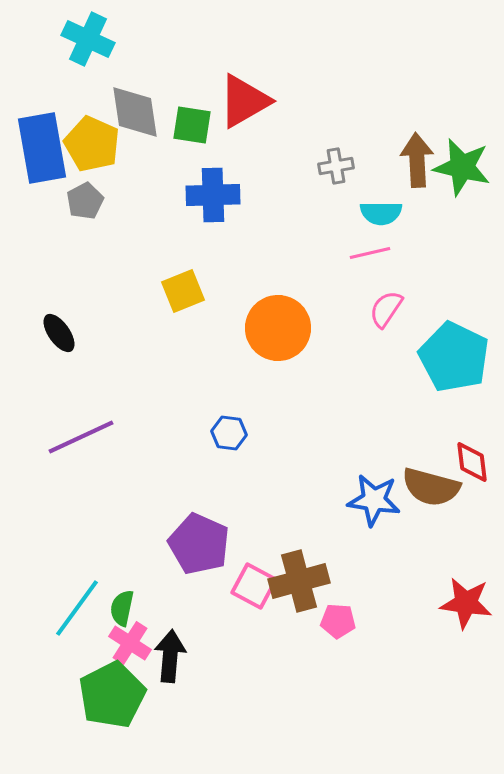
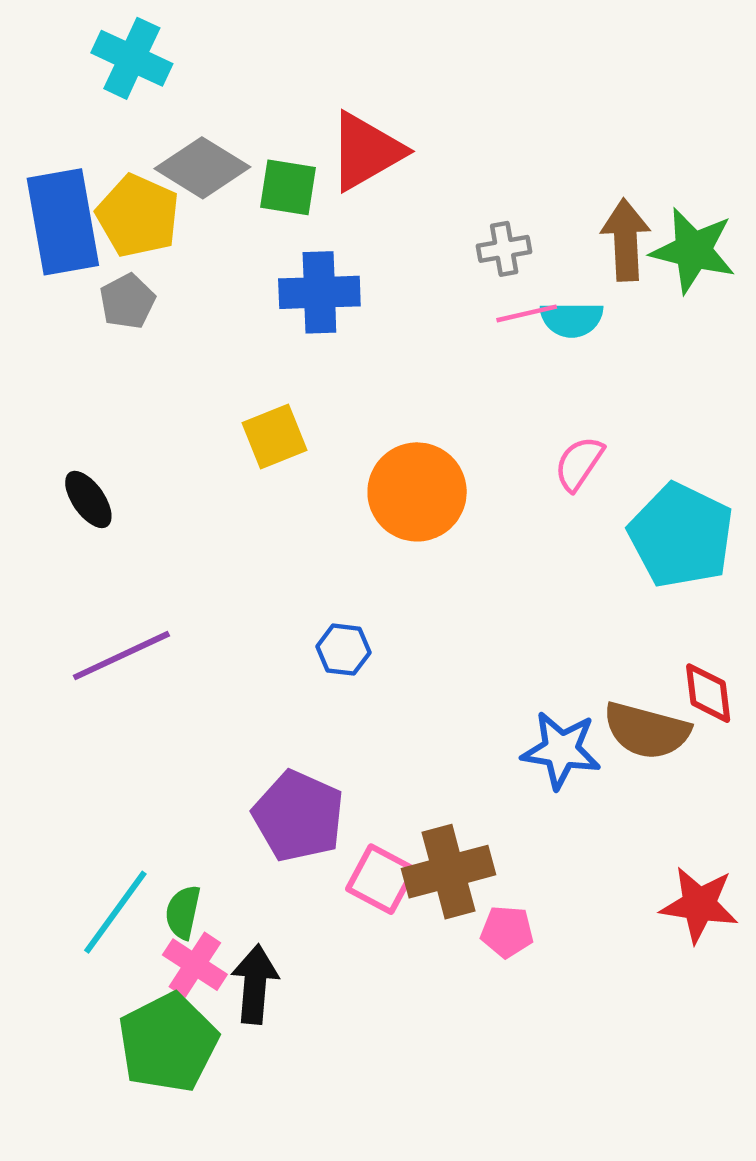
gray diamond: (135, 112) -> (202, 168), turned -50
pink line: (370, 253) -> (527, 313), moved

